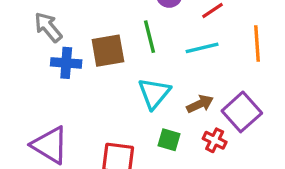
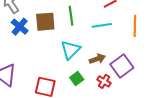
blue cross: (66, 63) -> (20, 27), turned 30
green square: (169, 140) -> (77, 78), turned 32

